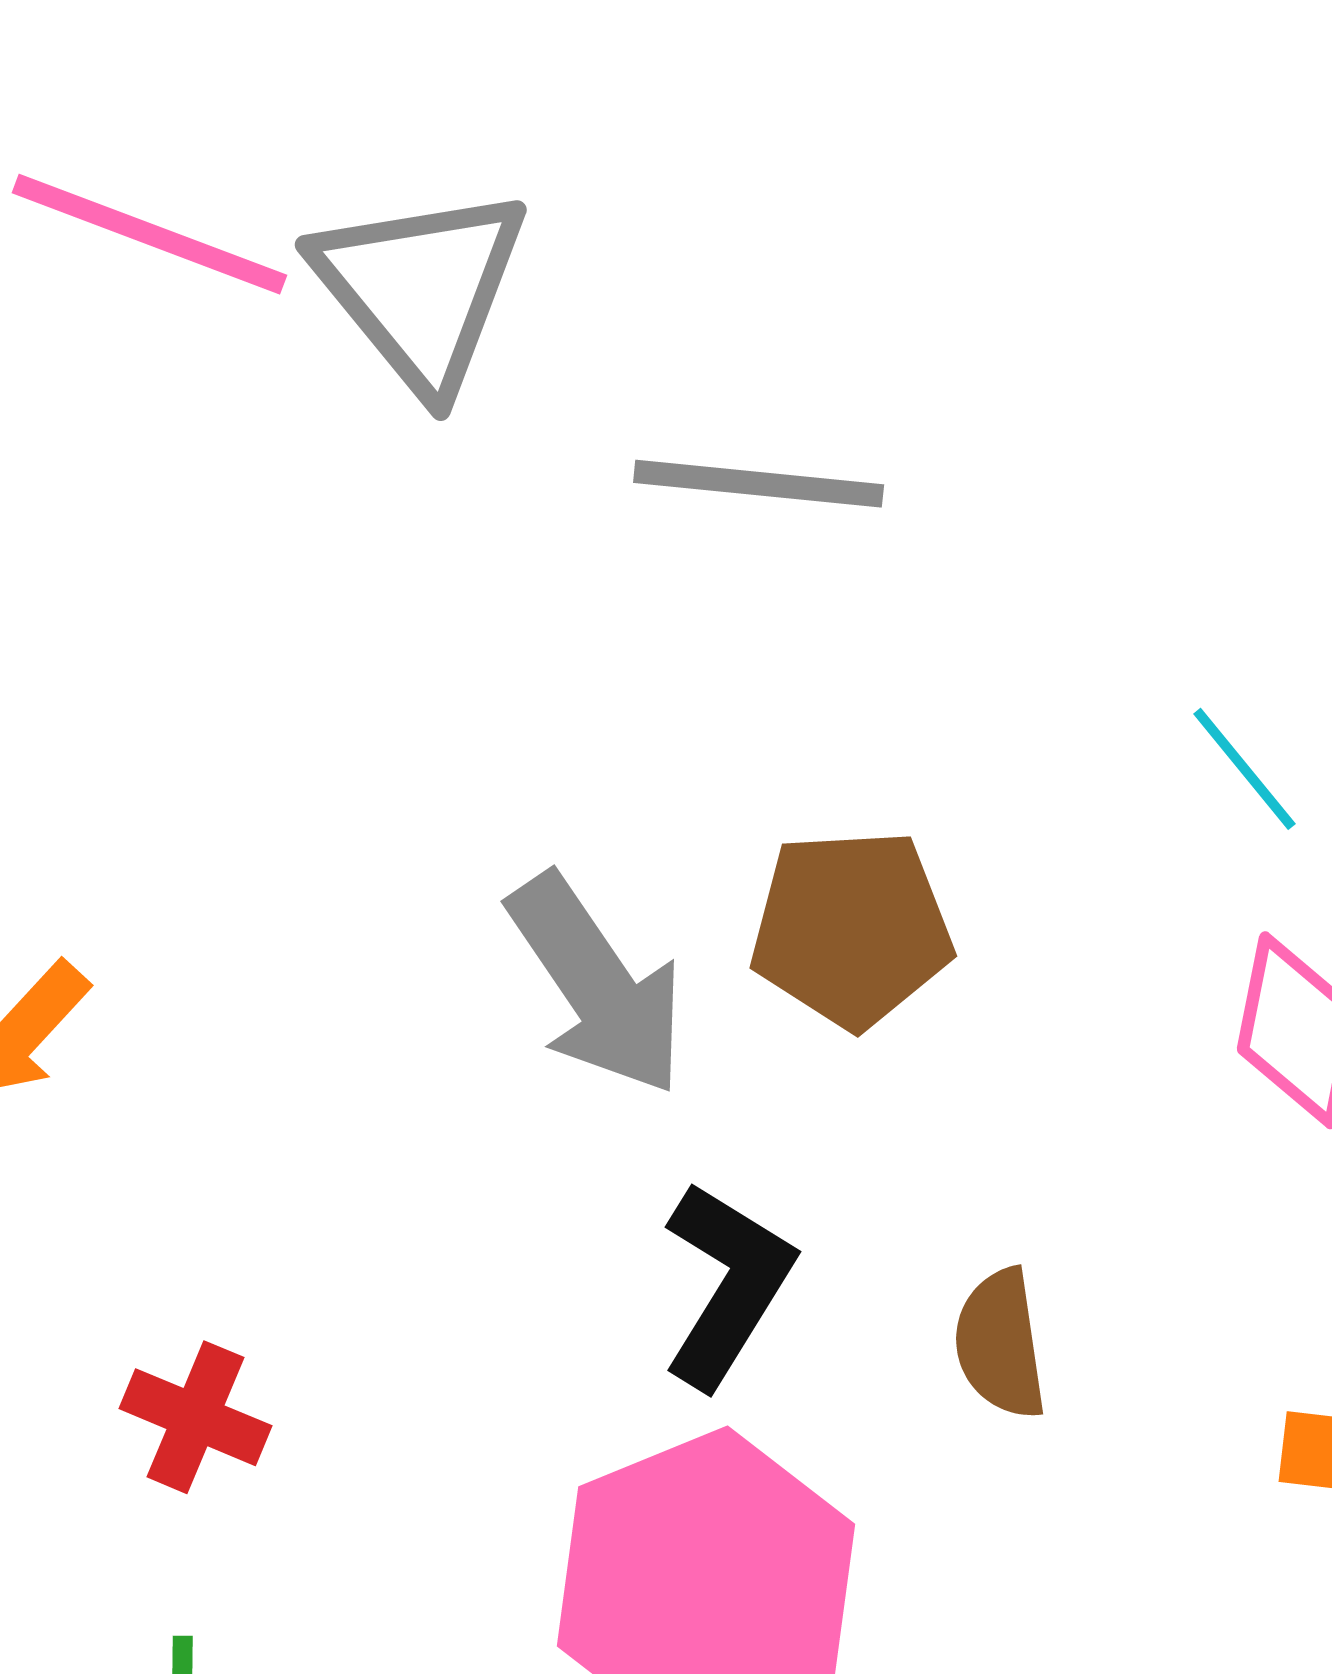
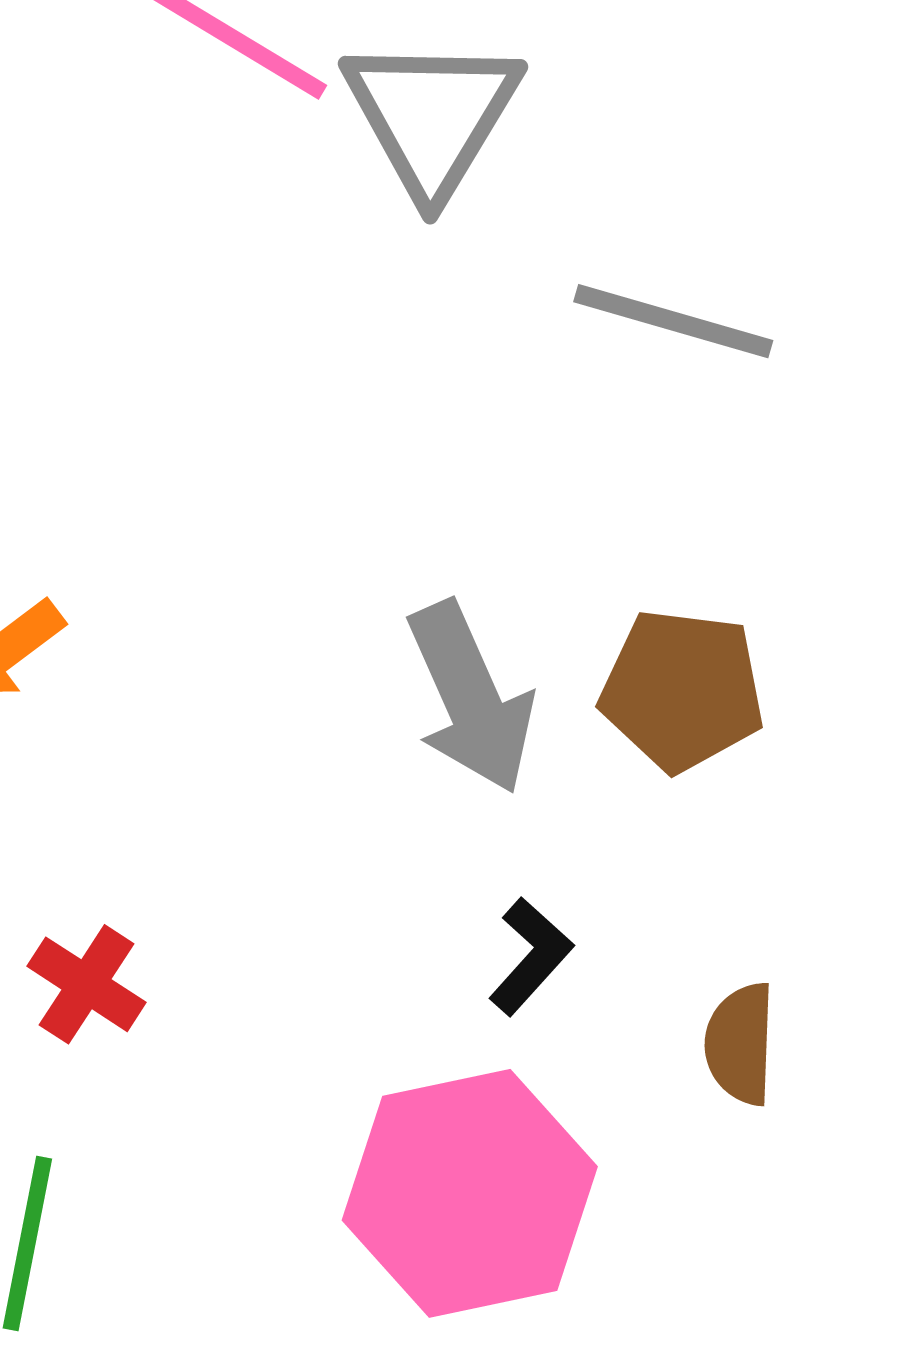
black L-shape: (727, 1285) -> (531, 956), size x0.7

